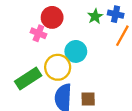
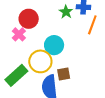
pink cross: (38, 33) -> (19, 34), turned 32
brown square: (88, 99) -> (64, 74), moved

